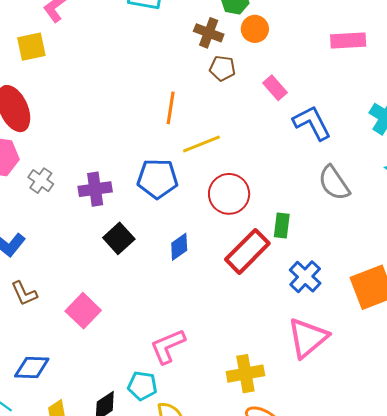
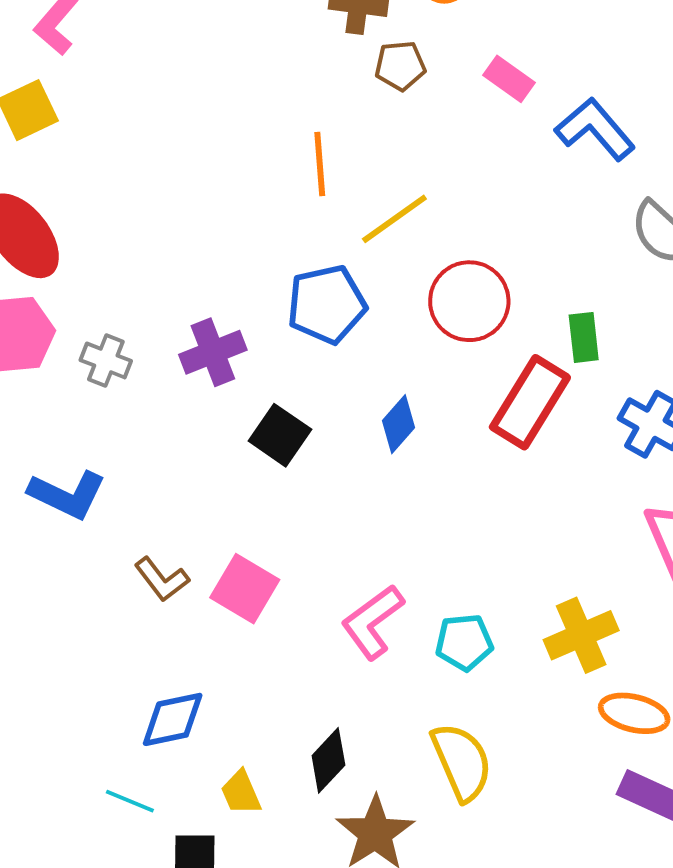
brown L-shape: (24, 293) -> (162, 579), moved
pink L-shape: (168, 346) -> (373, 622), moved
cyan pentagon: (142, 386) -> (464, 642), moved

